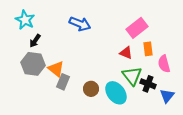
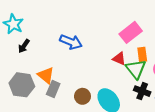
blue arrow: (80, 24) -> (71, 42), moved
gray hexagon: (33, 64) -> (22, 85), moved
green triangle: (132, 76) -> (136, 69), moved

